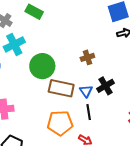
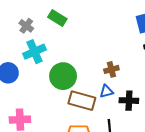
black cross: (105, 86) -> (129, 101), turned 30
blue triangle: (86, 91) -> (106, 91), moved, turned 48

